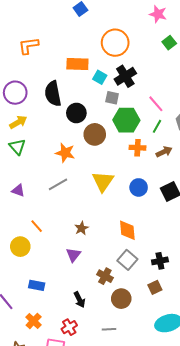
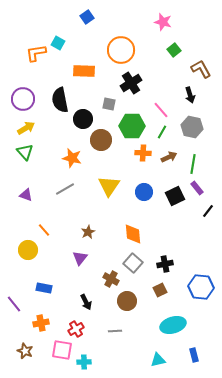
cyan square: (100, 77) -> (58, 43), moved
gray square: (112, 98) -> (109, 104), moved
orange cross: (34, 321) -> (41, 323), turned 35

